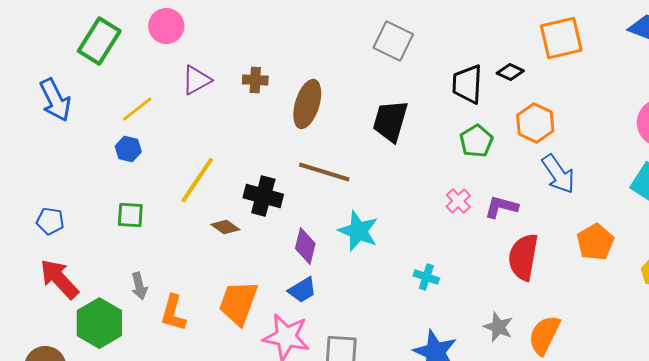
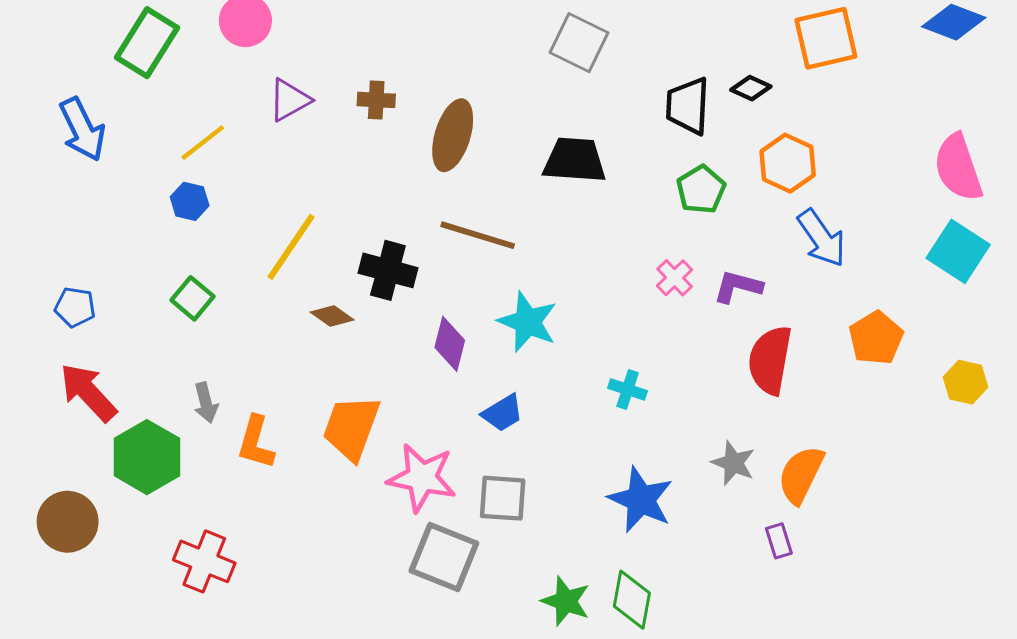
black trapezoid: (390, 121) -> (575, 160), turned 78
green square: (130, 215) -> (193, 298), turned 36
blue trapezoid: (302, 290) -> (503, 413), moved

